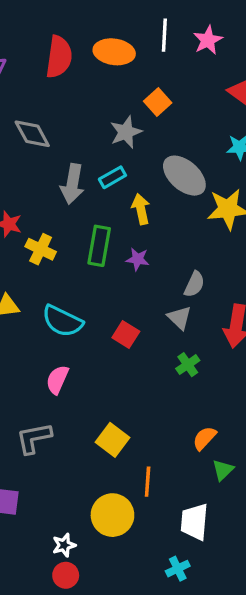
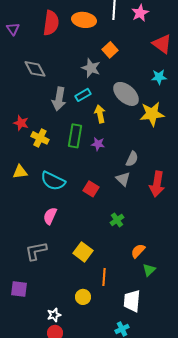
gray star: (126, 132) -> (91, 68), turned -30
green cross: (188, 365) -> (117, 220), moved
yellow circle: (112, 515) -> (83, 297), size x0.6

